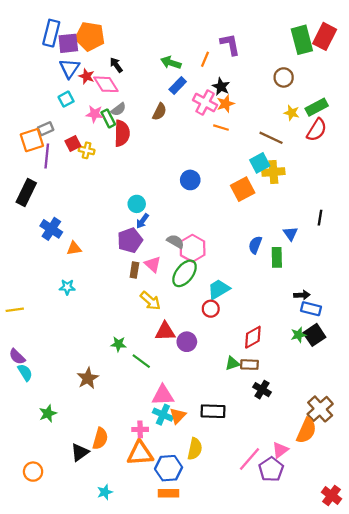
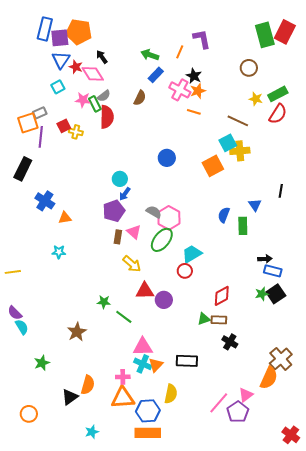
orange rectangle: (169, 493) -> (148, 433), size x1.4

